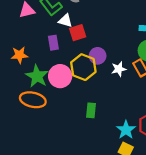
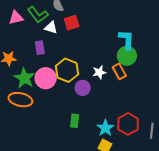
red square: (78, 33) -> (72, 23), moved
purple circle: (98, 56) -> (83, 88), moved
green rectangle: (91, 110) -> (75, 121), moved

